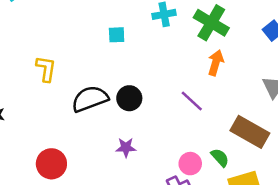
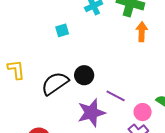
purple line: (192, 101) -> (116, 96), moved
purple star: (126, 147) -> (91, 113), size x1.8

